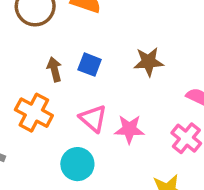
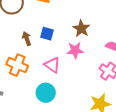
brown star: (148, 62) -> (81, 29), turned -30
pink star: (129, 129) -> (75, 50), moved

